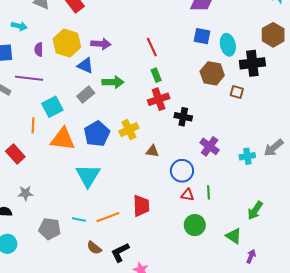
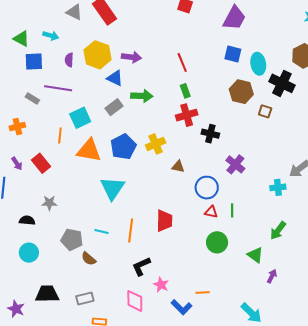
black cross: (252, 63) -> (282, 83), turned 30
cyan cross: (247, 156) -> (278, 187), moved
orange line: (108, 217) -> (131, 230), turned -65
brown semicircle: (94, 248) -> (89, 259), moved

